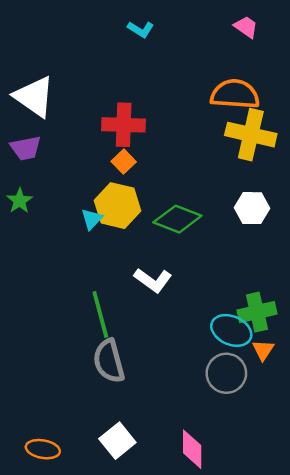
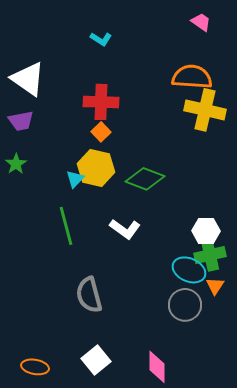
cyan L-shape: (141, 29) -> (101, 39), moved
white hexagon: (252, 208) -> (206, 231), moved
green line: (100, 315) -> (66, 226), moved

